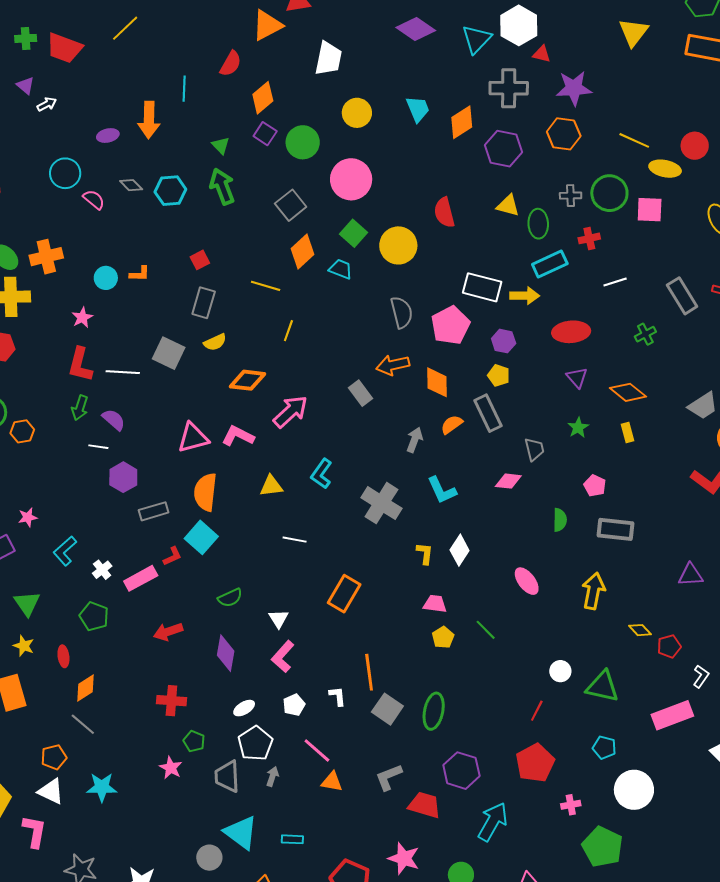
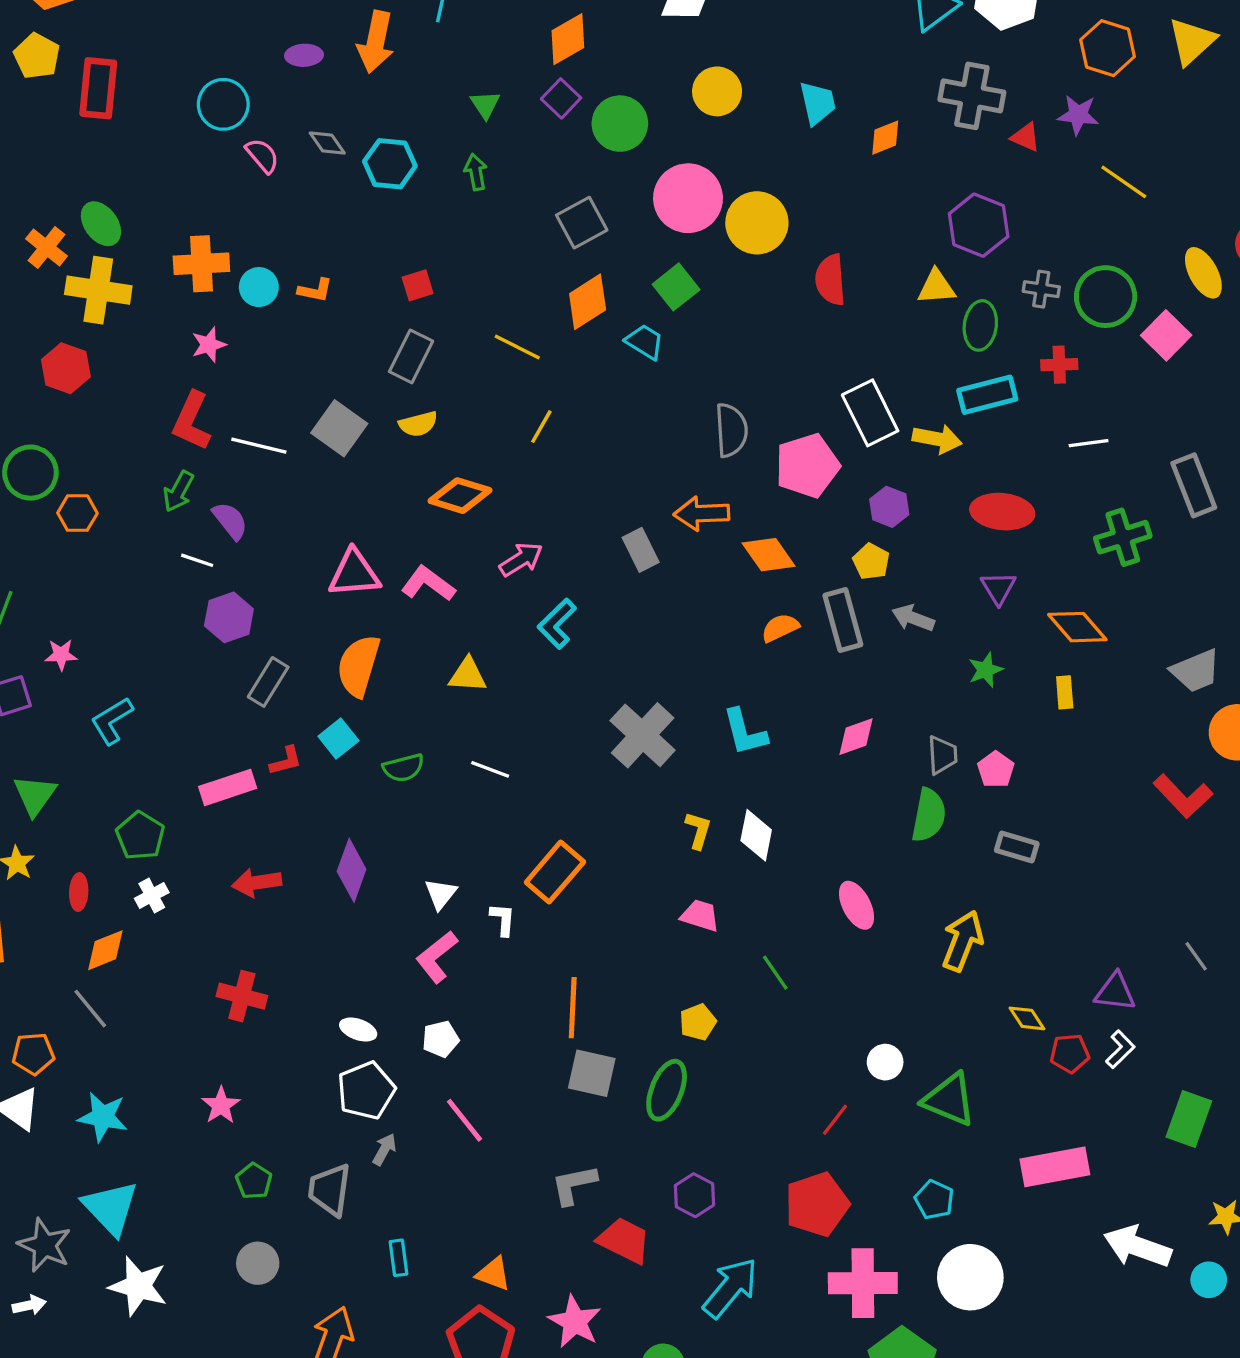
red triangle: (542, 54) -> (1025, 137), moved
purple star: (574, 88) -> (1078, 115), size x0.7
orange diamond: (462, 122) -> (885, 138), size x0.7
orange hexagon: (564, 134) -> (1108, 48), moved
yellow line: (634, 140) -> (1124, 182), moved
purple hexagon: (503, 149) -> (979, 225), moved
yellow ellipse: (665, 169) -> (1203, 273), turned 40
green arrow: (222, 186) -> (476, 172), size x0.6
yellow triangle: (508, 206) -> (936, 287), turned -30
pink square: (650, 210) -> (1166, 335), turned 32
yellow circle: (398, 245) -> (757, 223), moved
orange cross: (46, 257) -> (201, 264), moved
white rectangle: (482, 287) -> (870, 413), turned 39
green cross: (645, 334) -> (1123, 537), size x1.5
orange diamond: (437, 382) -> (769, 555), turned -44
pink arrow: (291, 412) -> (521, 559), size x0.7
gray arrow: (415, 440) -> (913, 618), moved, turned -100
gray trapezoid: (534, 449) -> (942, 755), moved
cyan L-shape: (322, 474) -> (557, 624), moved
pink diamond: (508, 481) -> (856, 737), turned -36
gray rectangle: (154, 511) -> (268, 682), turned -52
green semicircle: (560, 520) -> (929, 815), size x1.4
gray rectangle: (616, 529) -> (1017, 847), size x0.7
cyan square: (201, 537) -> (338, 739), size x0.7
white diamond: (460, 550) -> (756, 835), turned -32
white cross: (102, 570) -> (152, 895), moved
purple triangle: (691, 575) -> (1115, 992), moved
green semicircle: (230, 598) -> (403, 768), moved
yellow pentagon: (443, 637) -> (698, 1022), moved
purple diamond: (226, 653) -> (352, 870), moved
white L-shape: (701, 676) -> (1120, 1049), moved
white L-shape: (338, 696) -> (503, 919), moved
white ellipse: (244, 708) -> (358, 1030), turned 40
gray square: (387, 709) -> (592, 1073), turned -32
green pentagon: (194, 741) -> (254, 1181), moved
purple hexagon: (461, 771) -> (694, 1195), size x0.7
gray trapezoid: (227, 776) -> (330, 1190), moved
orange triangle: (332, 782) -> (493, 1274), moved
pink cross: (571, 805) -> (863, 1283), size x2.0
cyan triangle: (241, 833) -> (111, 1208), moved
cyan rectangle: (292, 839) -> (399, 1258), turned 70

